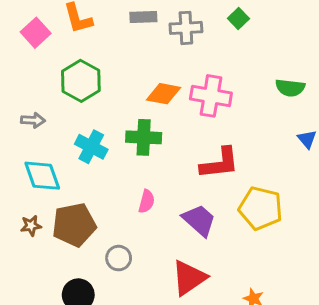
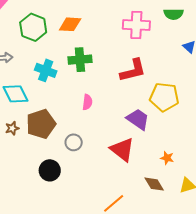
orange diamond: (164, 94) -> (70, 24), moved
pink cross: (211, 96) -> (136, 25), moved
purple trapezoid: (199, 220) -> (138, 119), moved
red triangle: (189, 278) -> (122, 150), turned -40

